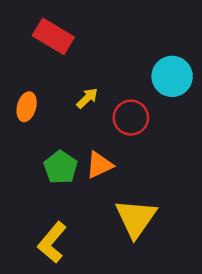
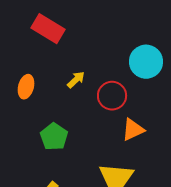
orange triangle: (99, 165) -> (133, 130), moved

